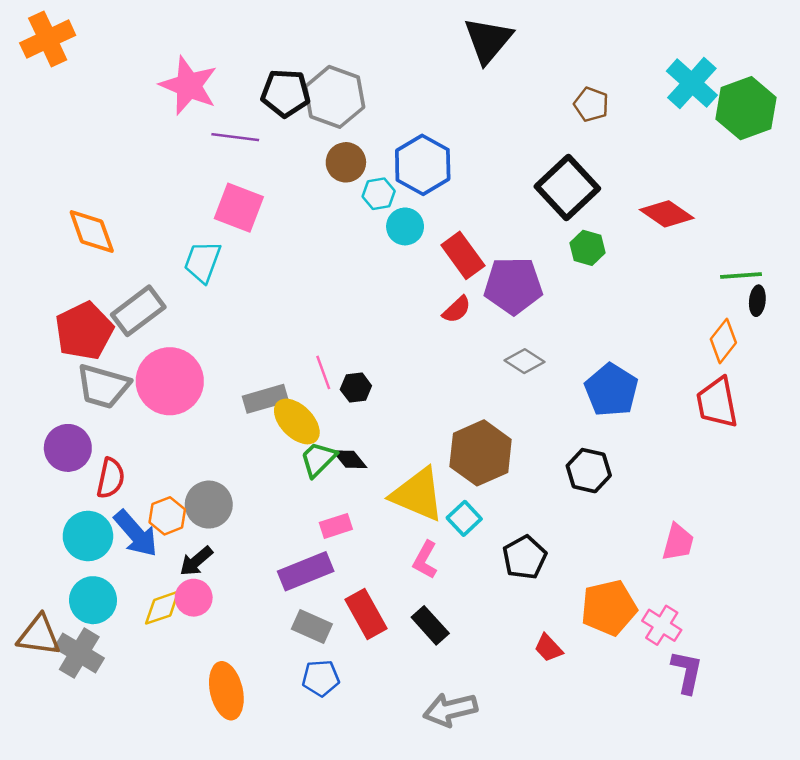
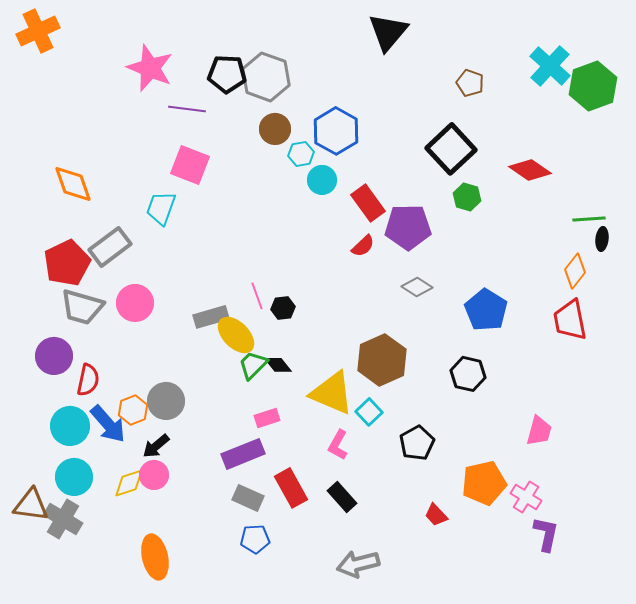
pink circle: (170, 381) -> (135, 303), size x0.7
orange ellipse: (226, 691) -> (155, 557), moved

